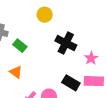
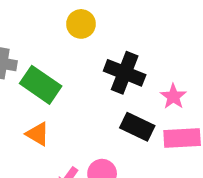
green rectangle: (20, 46) -> (41, 85), size x1.5
black rectangle: (71, 83) -> (137, 127), moved

